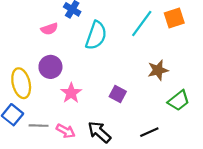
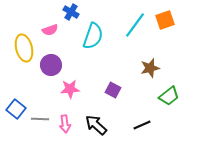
yellow ellipse: (21, 83) -> (24, 48), moved
pink star: (71, 93) -> (70, 89), turned 30
pink arrow: (66, 131) -> (65, 124), turned 54

